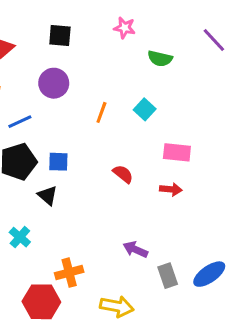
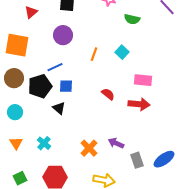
blue line: (20, 122) -> (55, 67), moved
red arrow: (171, 189) -> (139, 104), size x1.5
cyan cross: (20, 237) -> (44, 143), moved
orange cross: (69, 273) -> (89, 148), moved, turned -30

